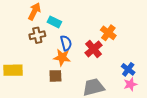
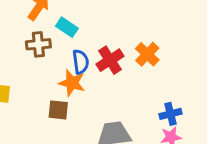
red cross: (94, 49) -> (110, 60), moved
blue cross: (128, 69) -> (170, 114), turned 32

